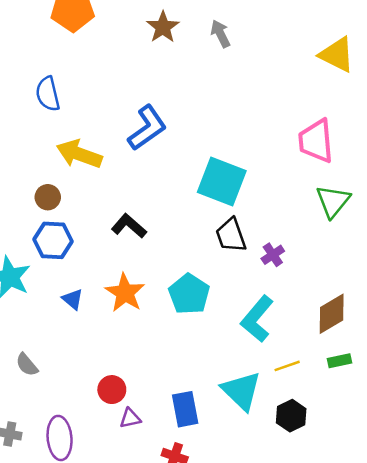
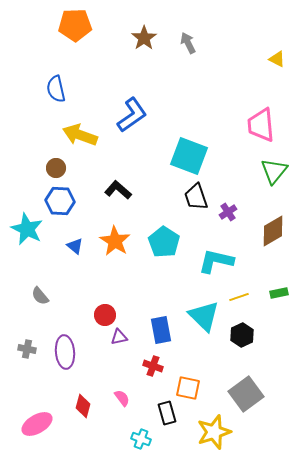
yellow triangle: (337, 55) -> (277, 59), size x0.6
brown diamond: (332, 314) -> (273, 231), moved
cyan L-shape: (257, 319) -> (216, 261), turned 63

